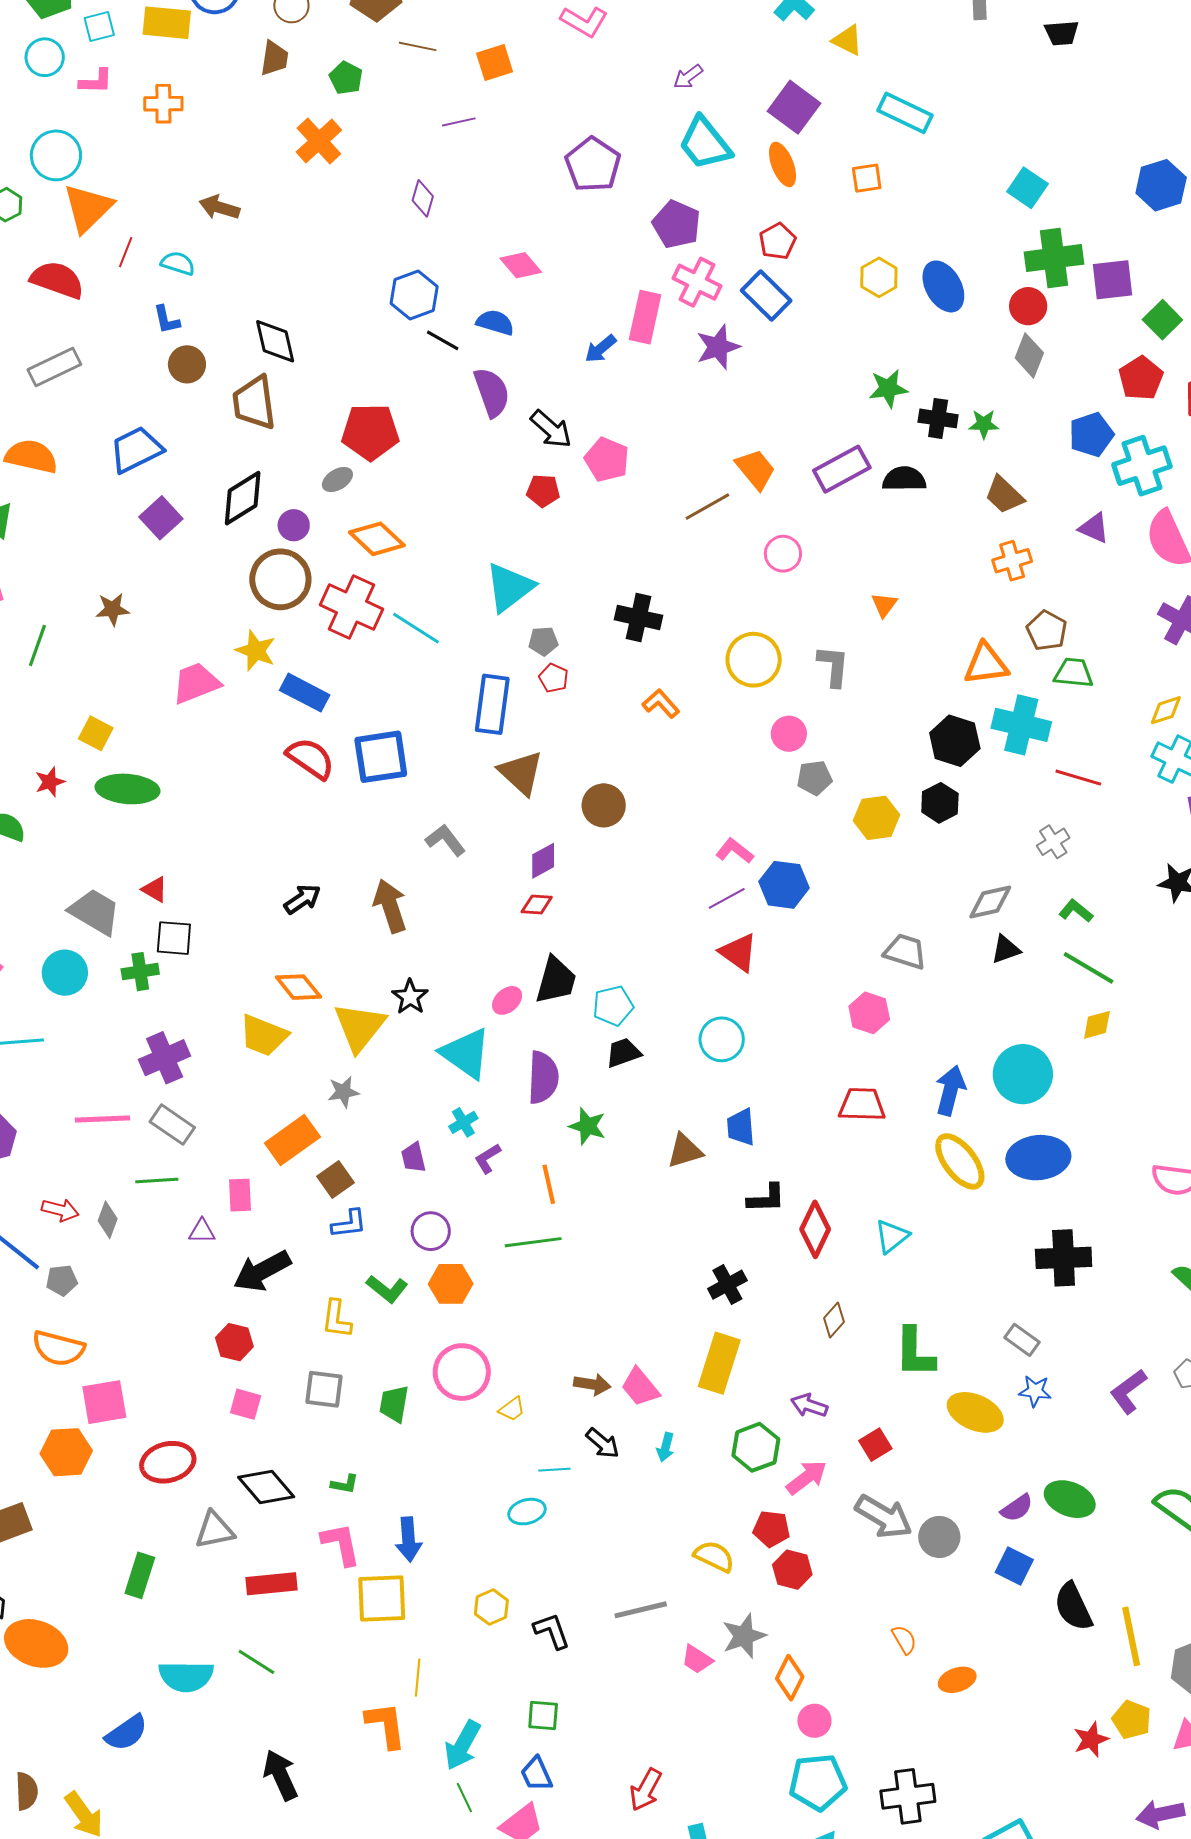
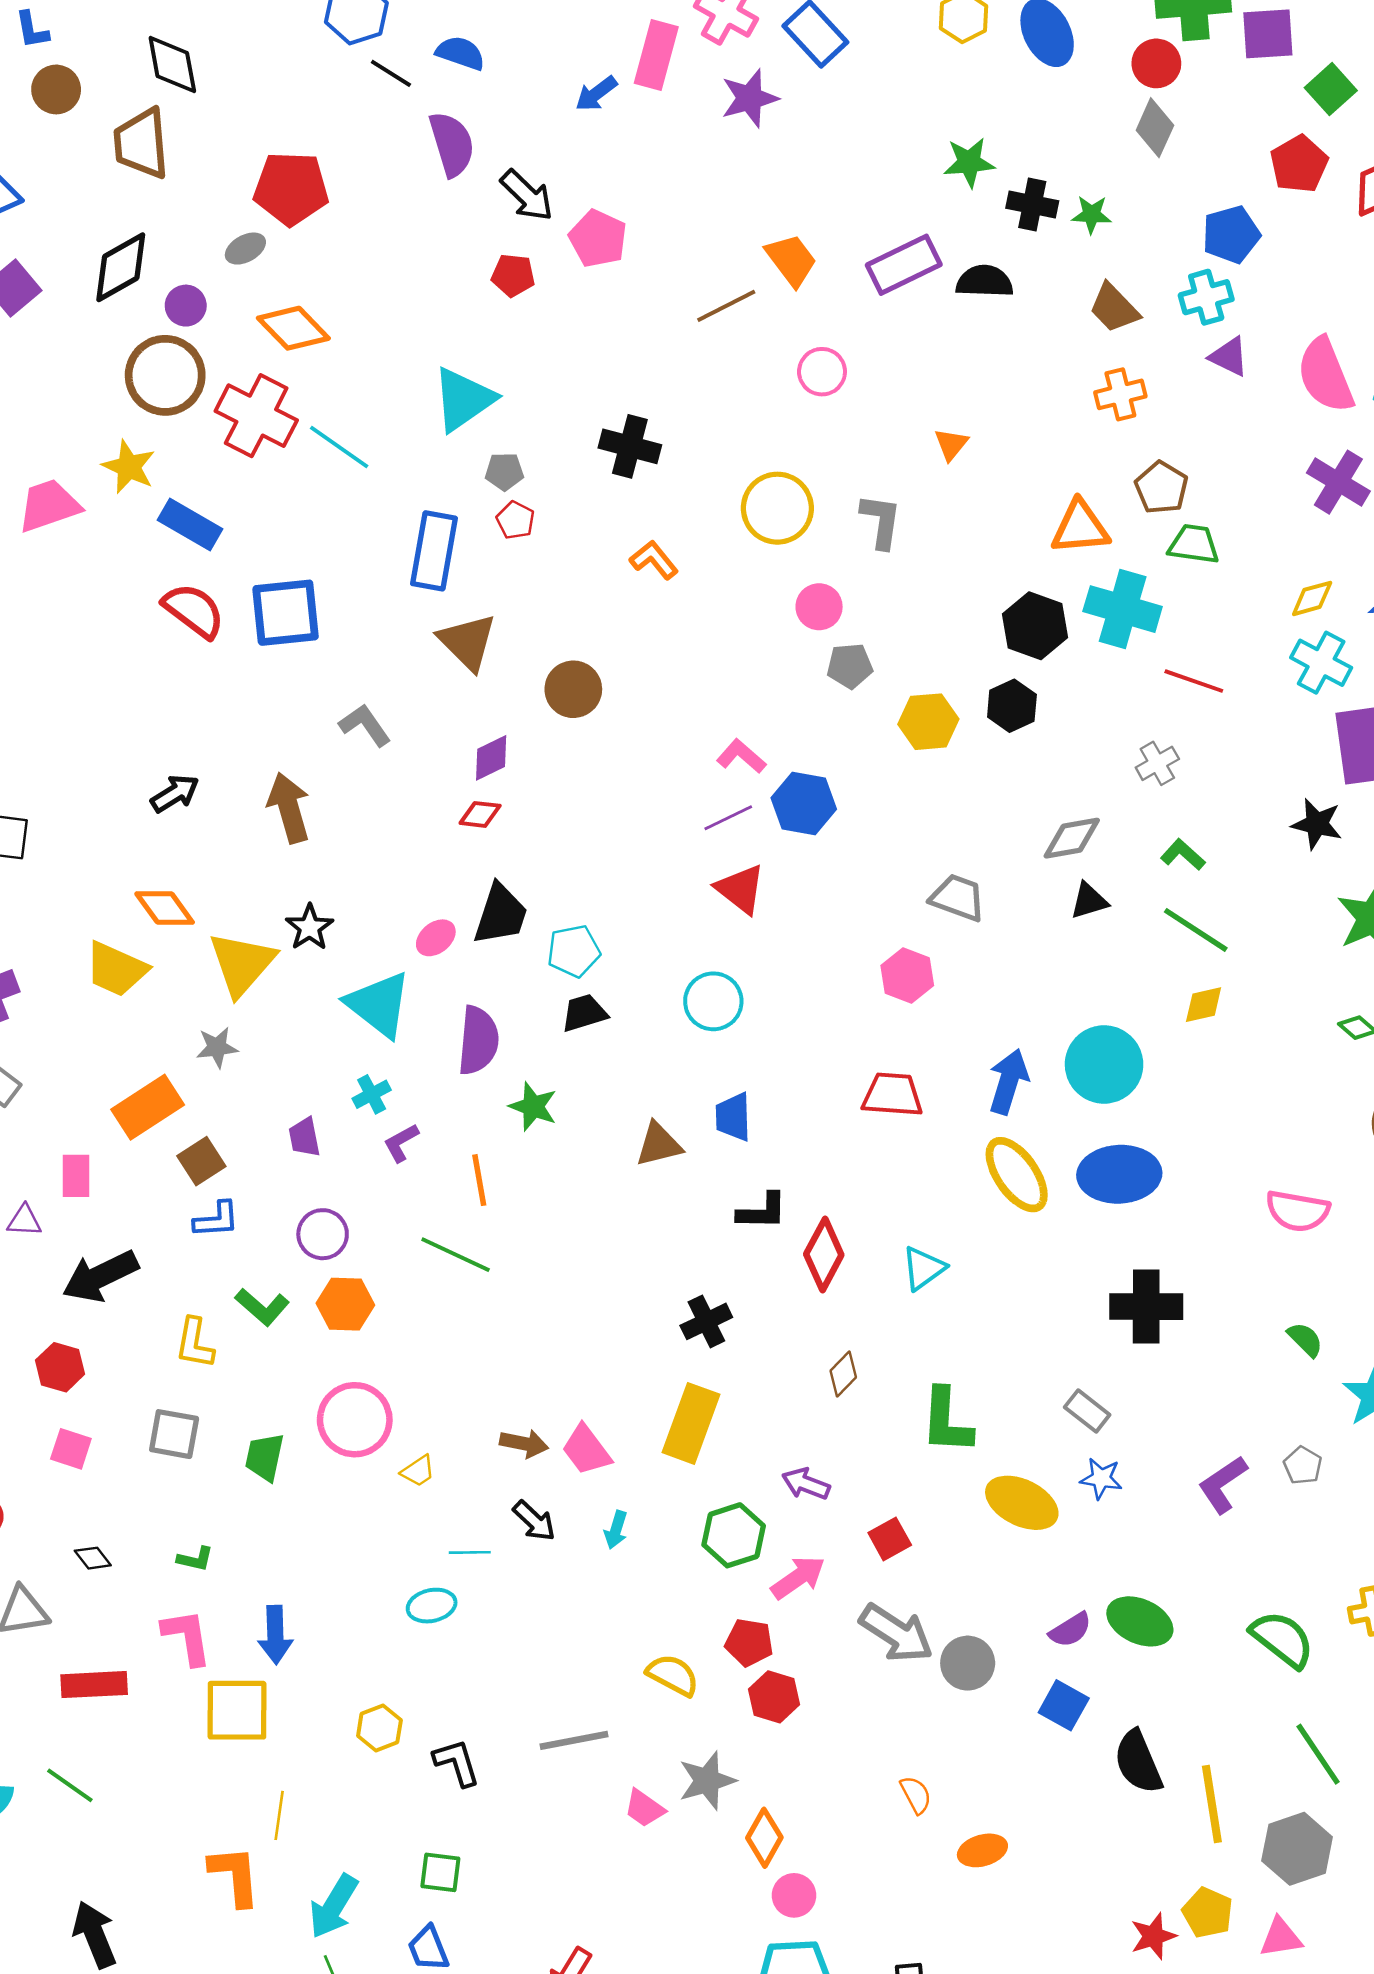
cyan cross: (1142, 466) -> (1206, 297), moved, size x0.7
green line: (533, 1242) -> (456, 1255), turned 30
black diamond: (266, 1487) -> (93, 1558), size x0.5

